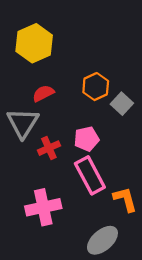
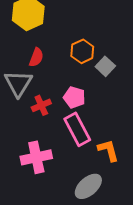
red semicircle: (43, 93) -> (36, 57), turned 138
pink pentagon: (87, 139) -> (74, 97), turned 30

